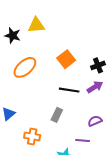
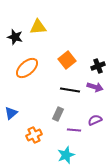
purple arrow: (95, 87) -> (95, 87), turned 49
orange cross: (32, 136) -> (34, 135), turned -35
purple line: (83, 141) -> (74, 130), moved

